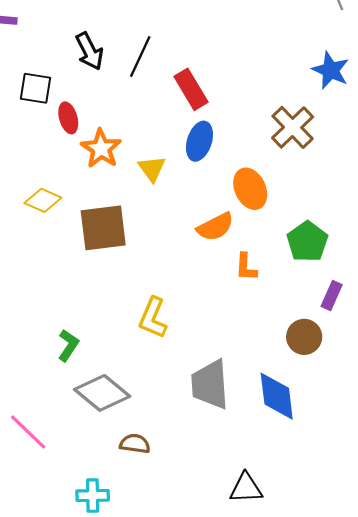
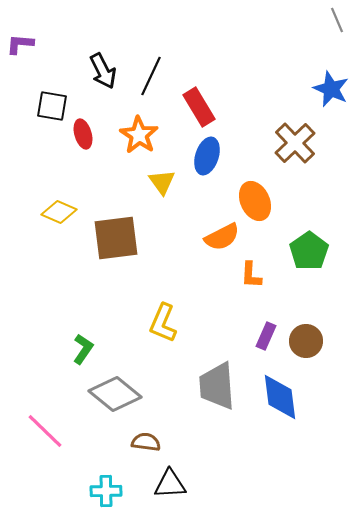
orange star: (101, 149) -> (139, 135), moved
purple rectangle: (332, 296) -> (266, 336), moved
black triangle: (246, 488) -> (170, 484), moved

